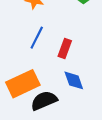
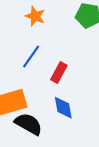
black semicircle: (44, 101) -> (29, 124), turned 44

